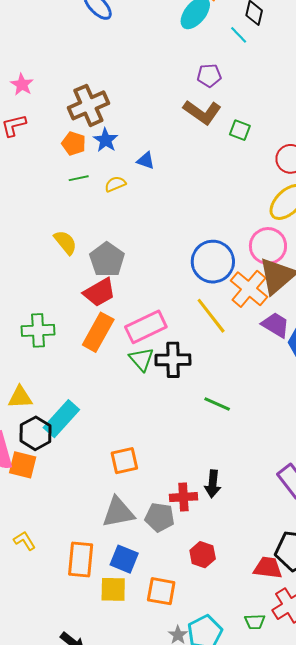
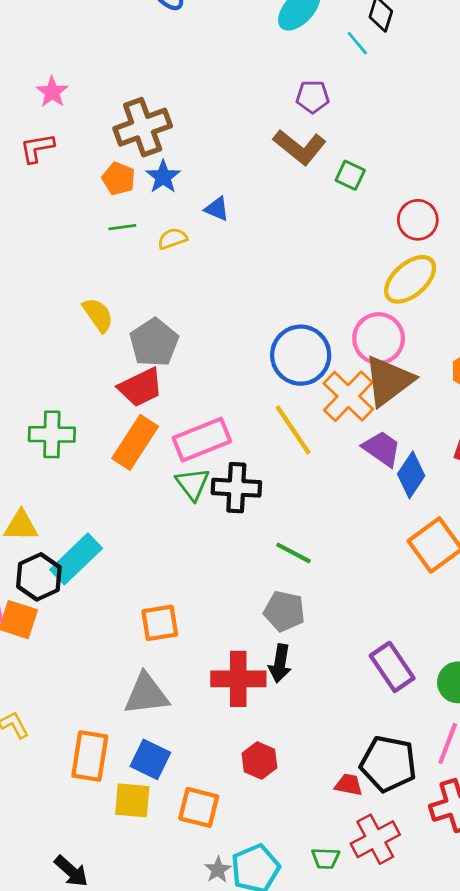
red cross: (183, 497) -> (238, 679), size x1.4
gray pentagon: (160, 517) -> (284, 611), moved
red trapezoid: (268, 568) -> (349, 785), size x0.7

